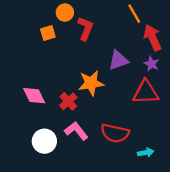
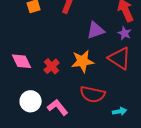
orange star: (91, 83) -> (83, 61), moved
red triangle: (146, 92) -> (120, 58), turned 35
pink L-shape: (76, 131) -> (58, 107), moved

